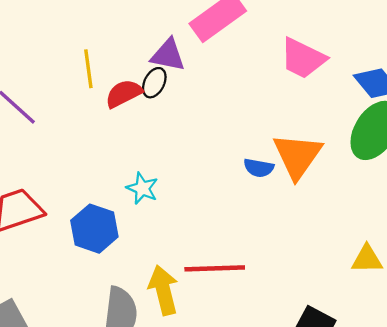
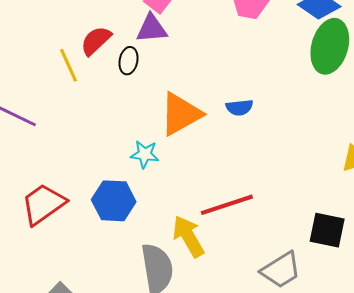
purple triangle: (168, 55) -> (152, 29), moved
red semicircle: (124, 94) -> (96, 41), moved
orange triangle: (297, 156) -> (181, 114), moved, turned 42

